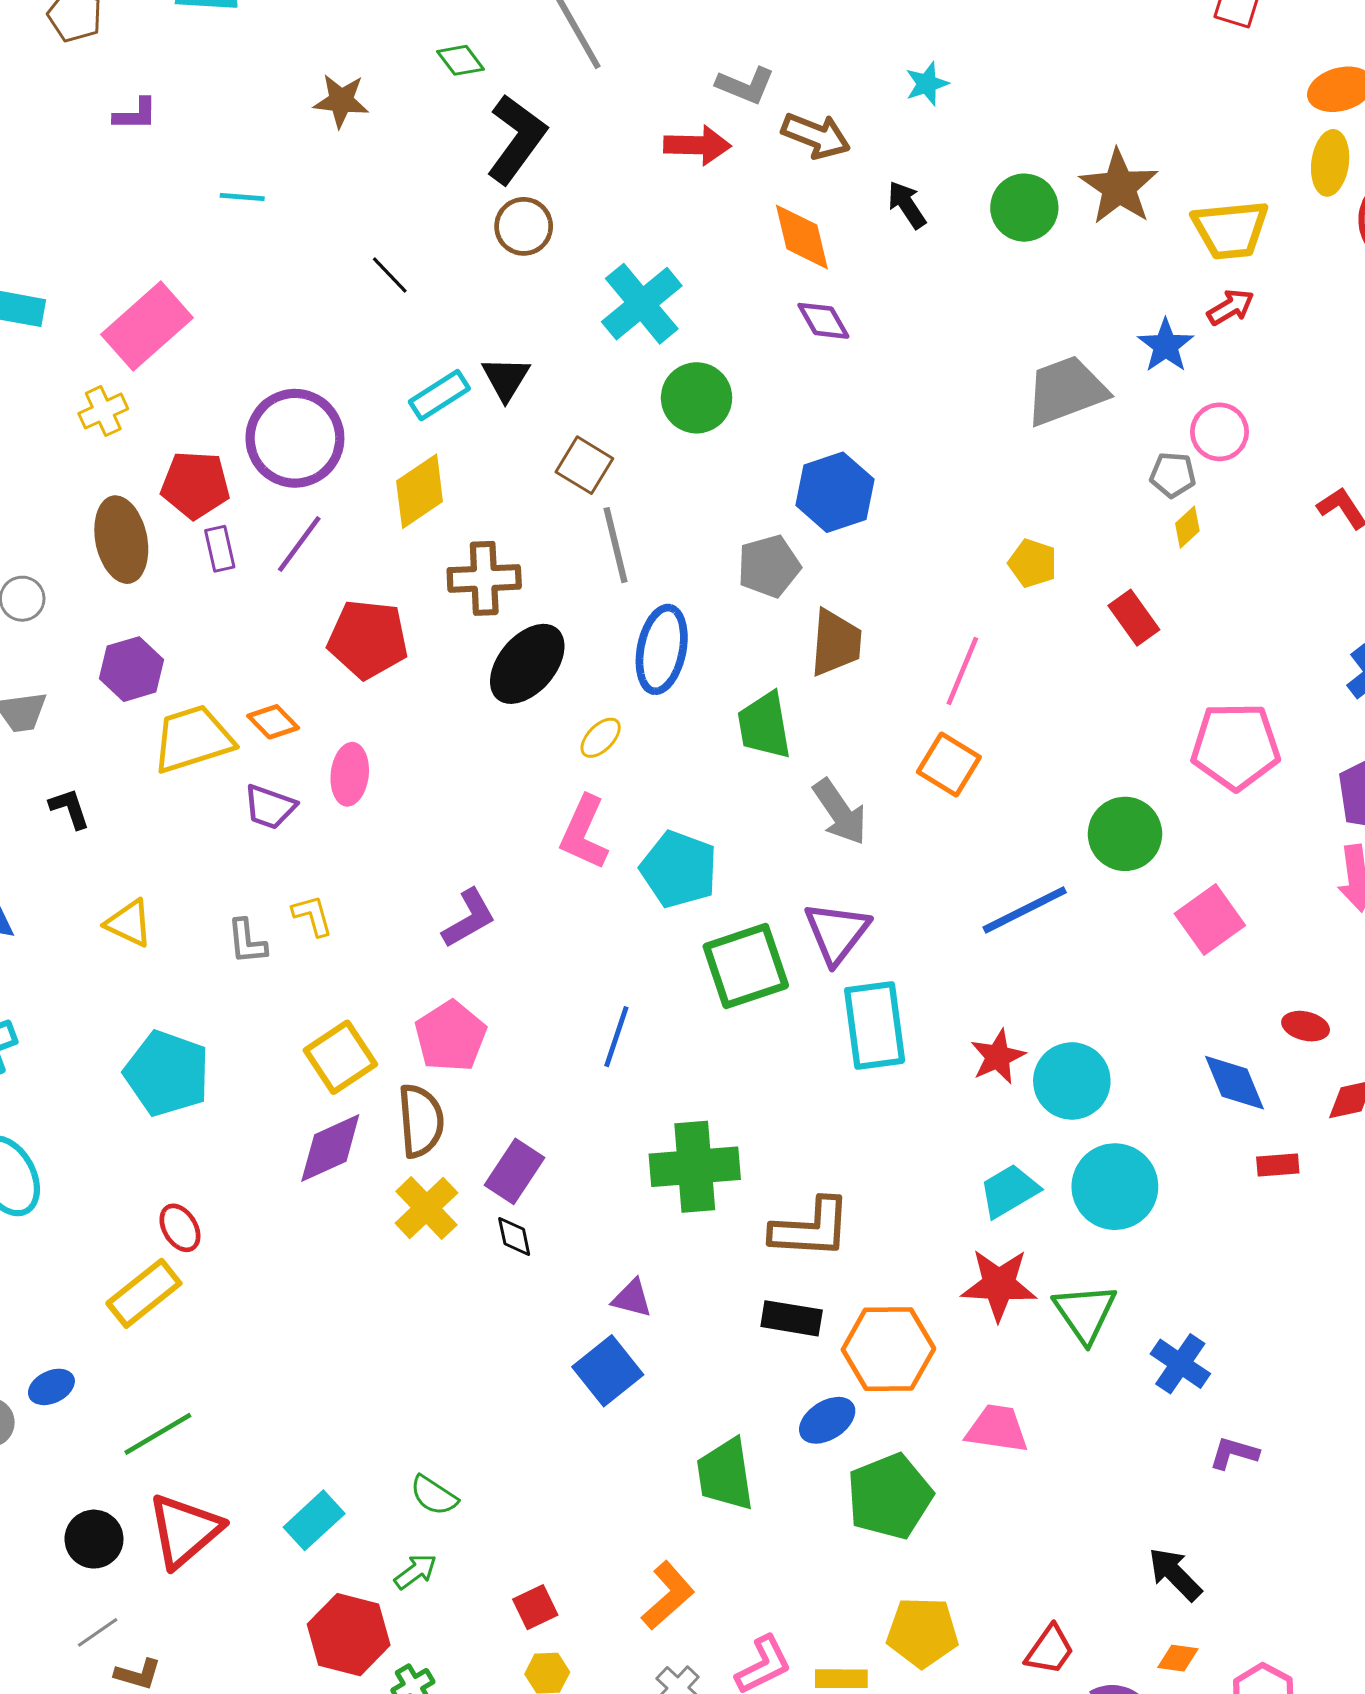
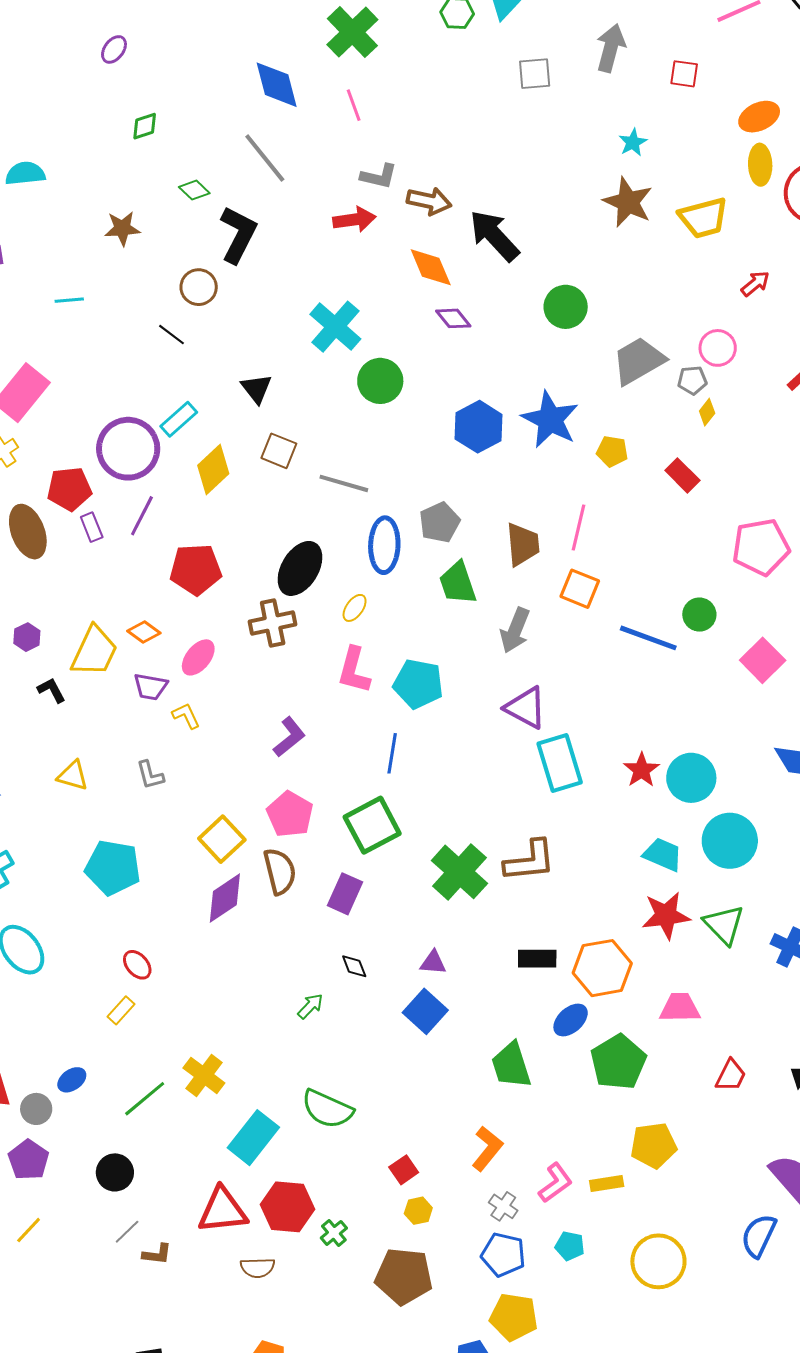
cyan star: (927, 84) -> (633, 142), moved
black arrow: (907, 205) -> (494, 236), size x1.8
green circle: (1024, 208) -> (566, 307), moved
brown circle: (524, 226) -> (199, 287), moved
red arrow: (1231, 307) -> (755, 284), moved
blue star: (1166, 346) -> (550, 420), moved, size x1.6
gray trapezoid: (1066, 391) -> (638, 361), moved
cyan rectangle: (439, 395) -> (179, 419), moved
brown square: (584, 465) -> (279, 451), moved
gray line: (615, 545) -> (344, 483), turned -51
gray pentagon: (769, 566) -> (440, 522), moved
brown cross: (484, 578) -> (273, 623), moved
brown trapezoid: (836, 643) -> (523, 544), moved
purple hexagon: (131, 669) -> (27, 637), moved, size x0.7
yellow trapezoid: (193, 739) -> (94, 651), turned 142
pink ellipse: (350, 774) -> (198, 657), turned 42
black L-shape: (70, 809) -> (51, 690), moved
gray arrow: (840, 812) -> (515, 630), turned 66
green circle: (1125, 834) -> (699, 615), size x0.7
blue line: (1025, 910) -> (648, 638), moved, turned 56
yellow L-shape: (312, 916) -> (186, 716), moved
purple triangle: (837, 933) -> (526, 708), turned -30
green square: (746, 966) -> (372, 825), moved
blue line: (616, 1037) -> (392, 753), moved
green cross: (695, 1167) -> (459, 872), turned -34
cyan trapezoid: (1009, 1191) -> (663, 855), turned 63
yellow cross: (426, 1208) -> (204, 1076), moved
brown L-shape: (811, 1228) -> (530, 861), moved
black diamond: (514, 1237) -> (354, 966), moved
yellow rectangle: (144, 1293) -> (121, 1010), size x0.6
green semicircle: (434, 1495) -> (327, 1109), size x1.6
cyan rectangle: (314, 1520) -> (253, 1138), size x1.4
red triangle: (185, 1531) -> (223, 1210), moved, turned 44
green arrow: (416, 1572) -> (310, 1006), moved
red trapezoid: (1050, 1650) -> (731, 1076), moved

